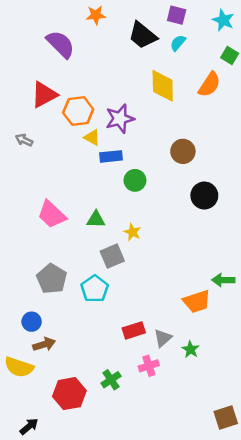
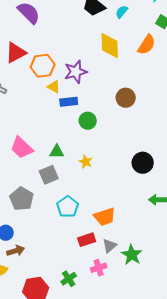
black circle: (204, 196) -> (143, 163), moved
gray square: (112, 256) -> (49, 175), moved
cyan pentagon: (95, 289) -> (68, 207), moved
orange trapezoid: (197, 301) -> (105, 217), moved
green star: (190, 349) -> (132, 255), size x1.5

